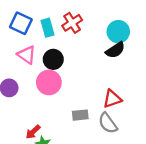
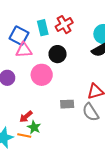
blue square: (21, 23) -> (19, 36), moved
pink triangle: (27, 55) -> (24, 50), turned -42
black circle: (53, 59) -> (58, 54), moved

